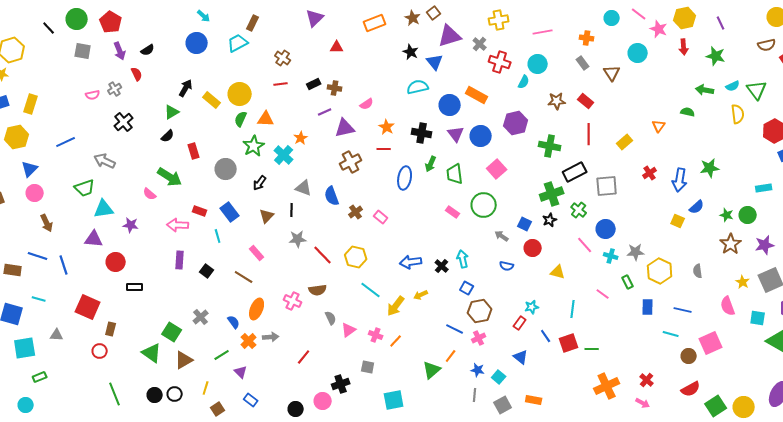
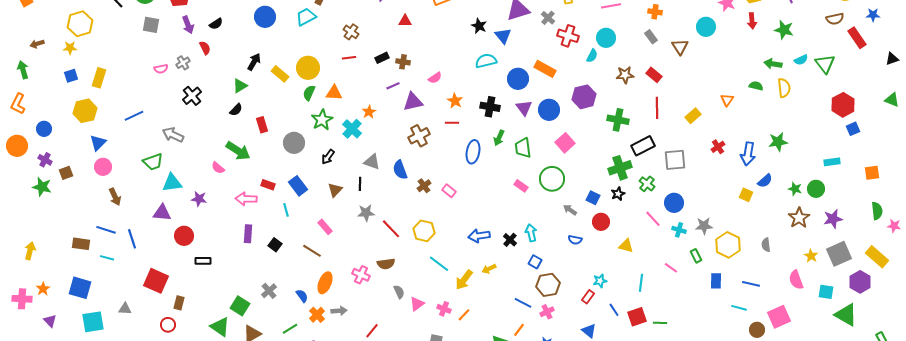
yellow semicircle: (738, 114) -> (784, 88), moved
cyan line: (39, 299) -> (107, 258), moved

